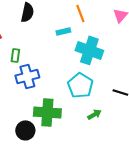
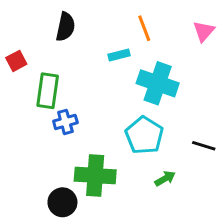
green rectangle: (15, 55) -> (48, 91), size x1.6
blue cross: (27, 76) -> (65, 122), size x0.7

